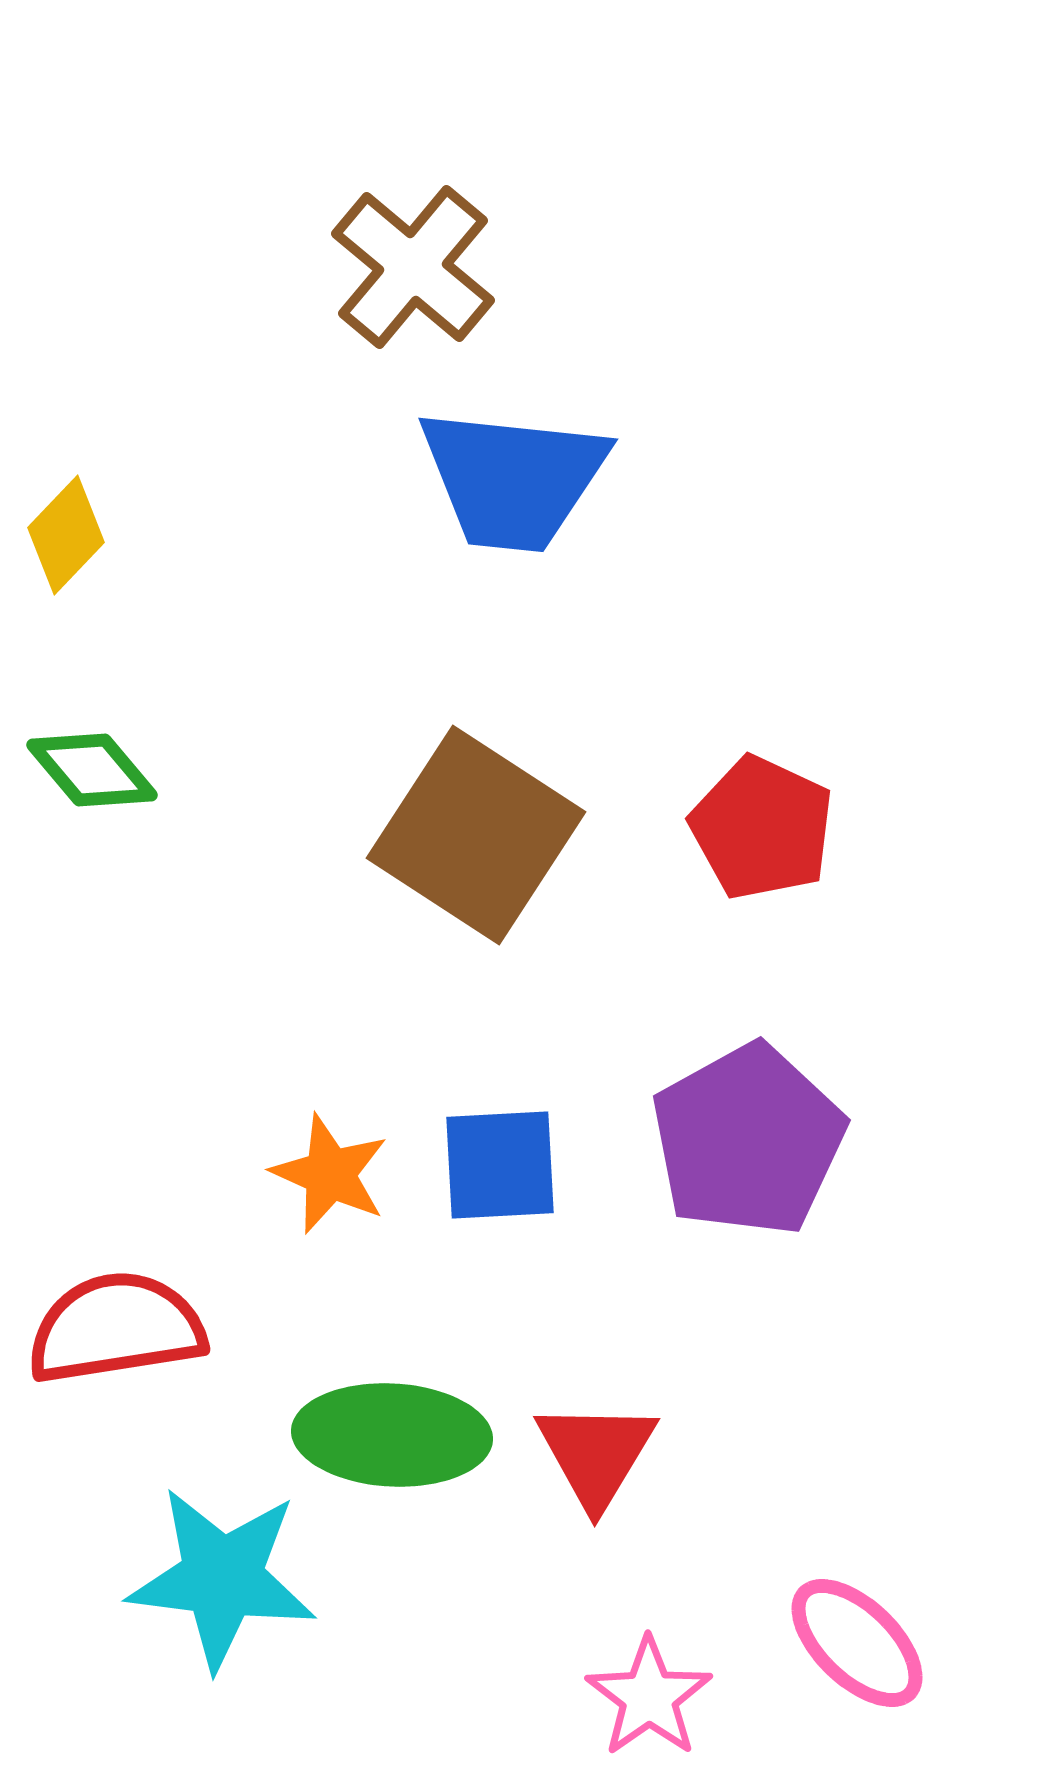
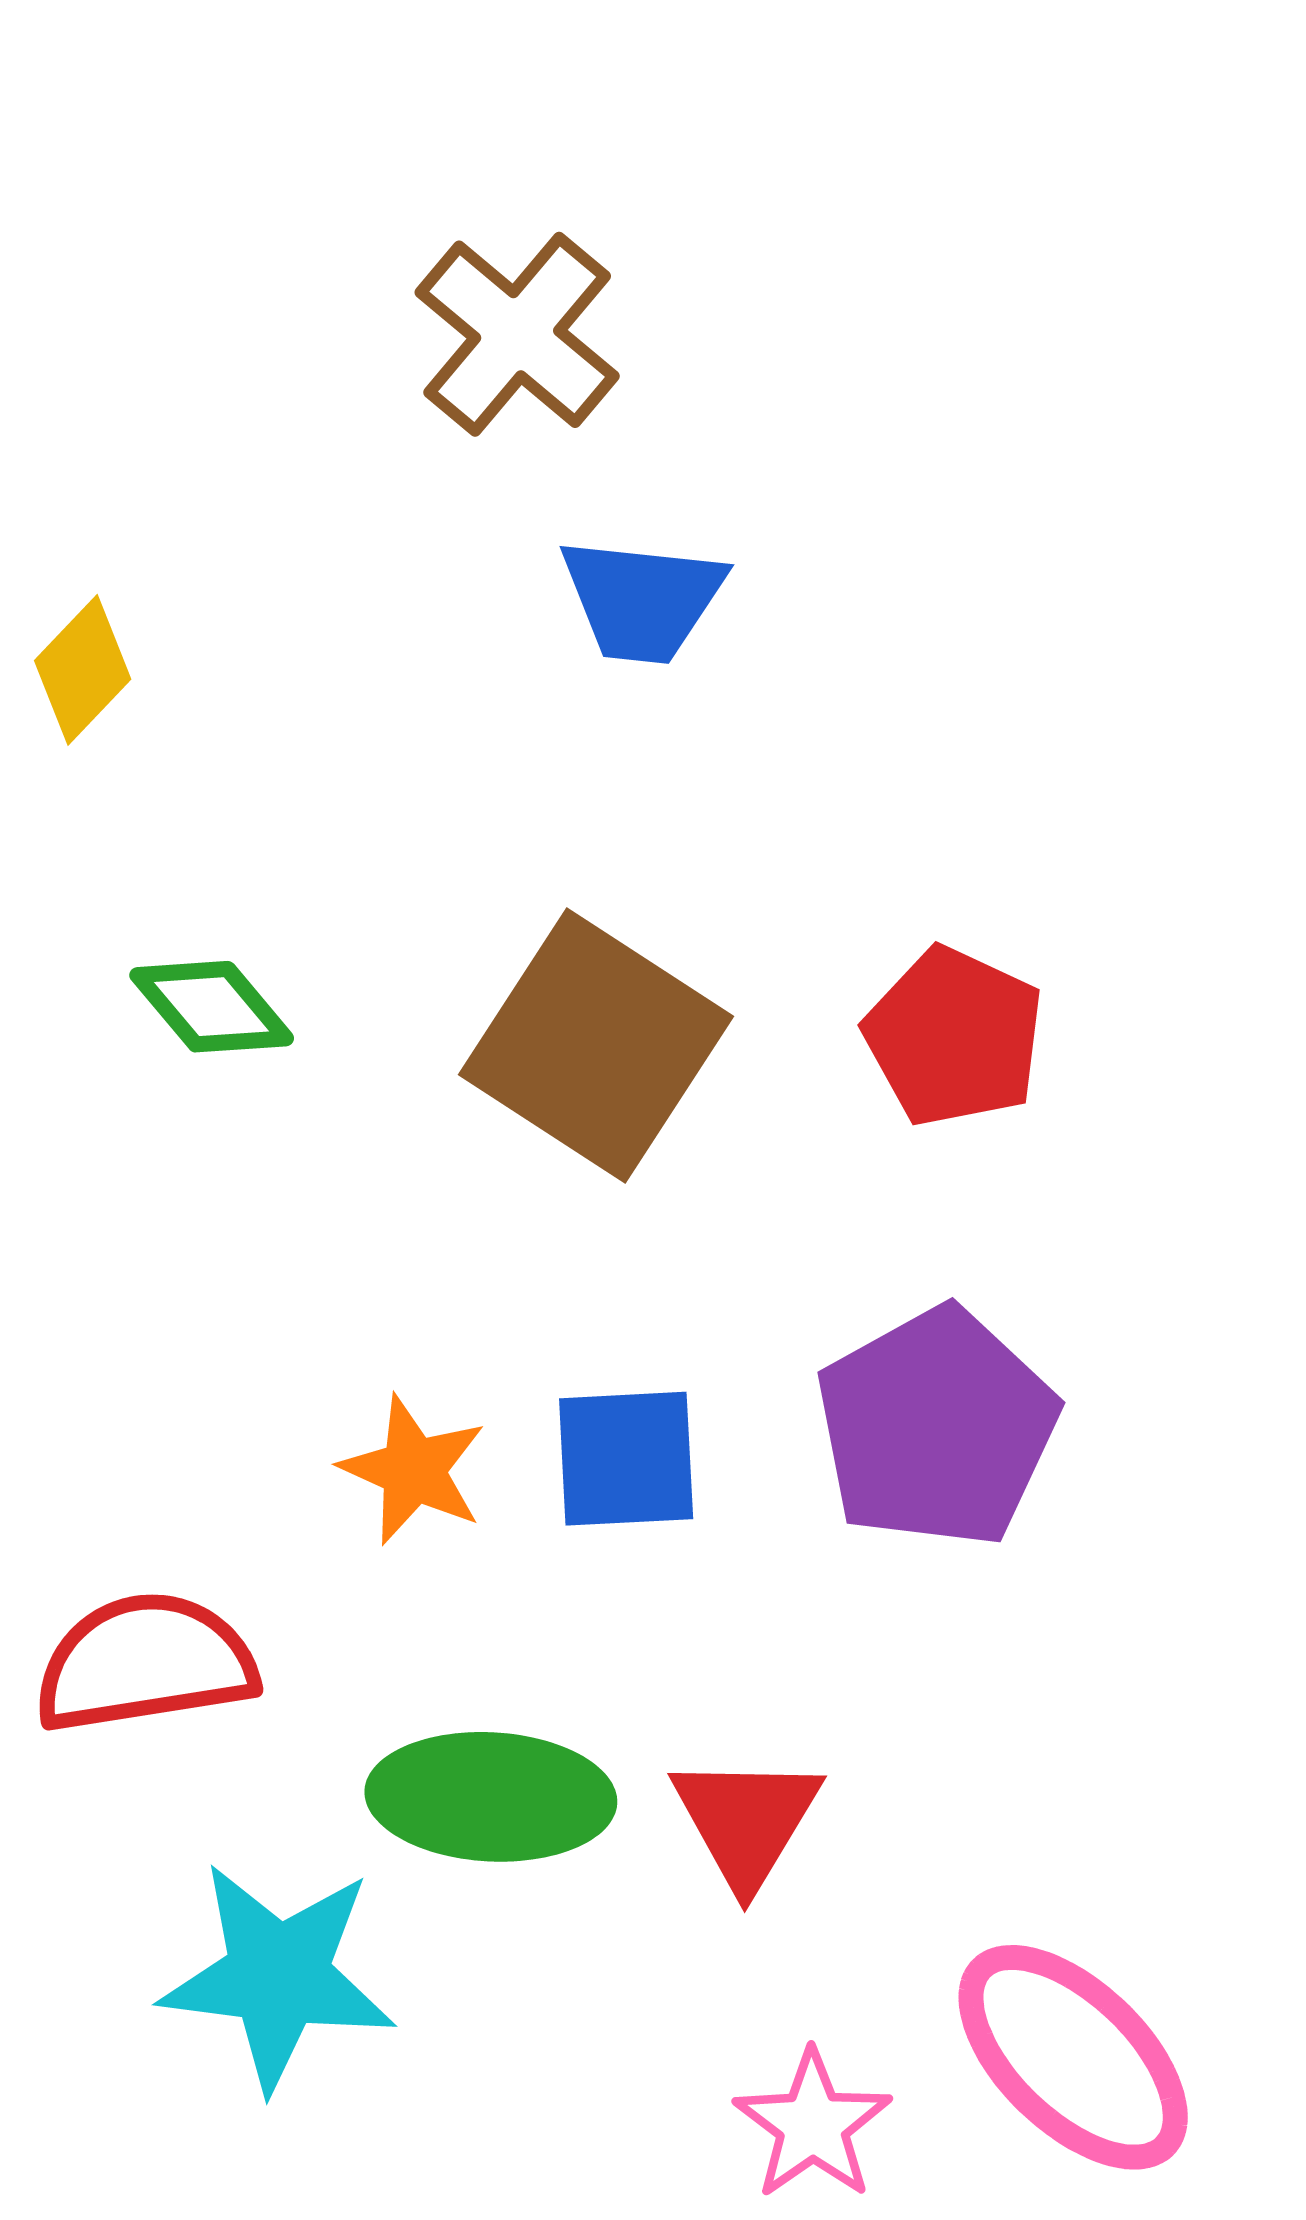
blue trapezoid: (513, 479) -> (642, 600), size x0.7
green diamond: (92, 770) -> (212, 1007), moved
pink ellipse: (857, 1643) -> (1073, 2057), size x1.4

